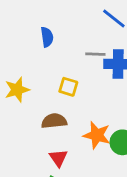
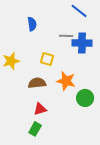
orange star: (97, 135) -> (66, 81), moved
red triangle: (58, 158) -> (40, 109), turned 48

